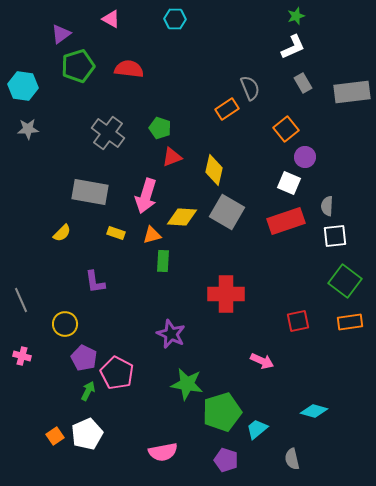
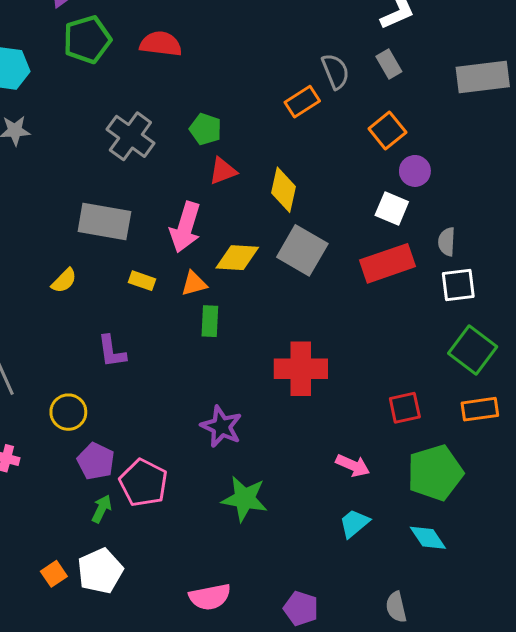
gray rectangle: (303, 83) -> (389, 64), moved
cyan diamond: (314, 411) -> (428, 538), turned 40
green pentagon: (222, 412) -> (435, 473), moved
cyan trapezoid: (257, 429) -> (354, 523), moved

